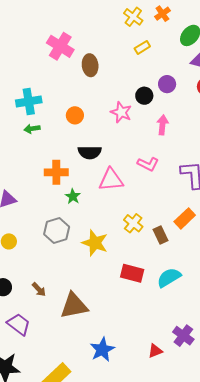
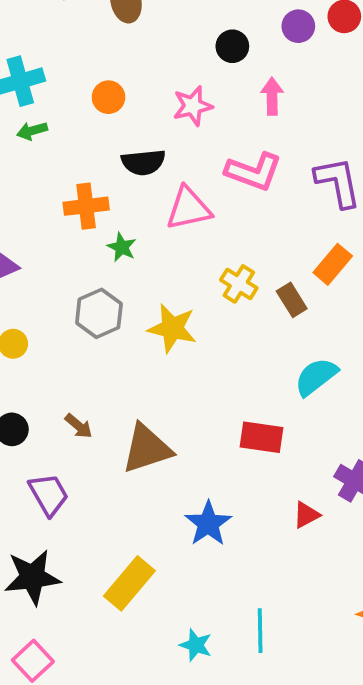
purple circle: (167, 84) -> (298, 26), moved
pink star: (121, 112) -> (193, 106), moved, turned -30
pink L-shape: (148, 164) -> (254, 172), size x1.4
red rectangle: (132, 273) -> (261, 437), moved
purple trapezoid: (19, 324) -> (49, 494), turned 30

